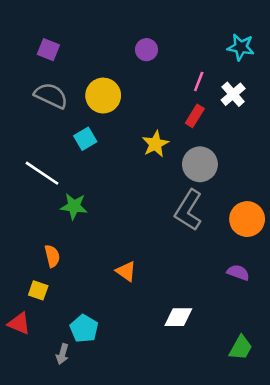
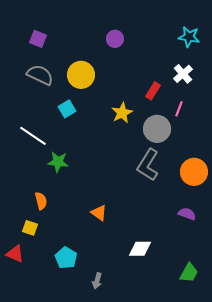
pink line: (199, 82) -> (179, 109), moved
gray arrow: (62, 354) -> (97, 281), moved

